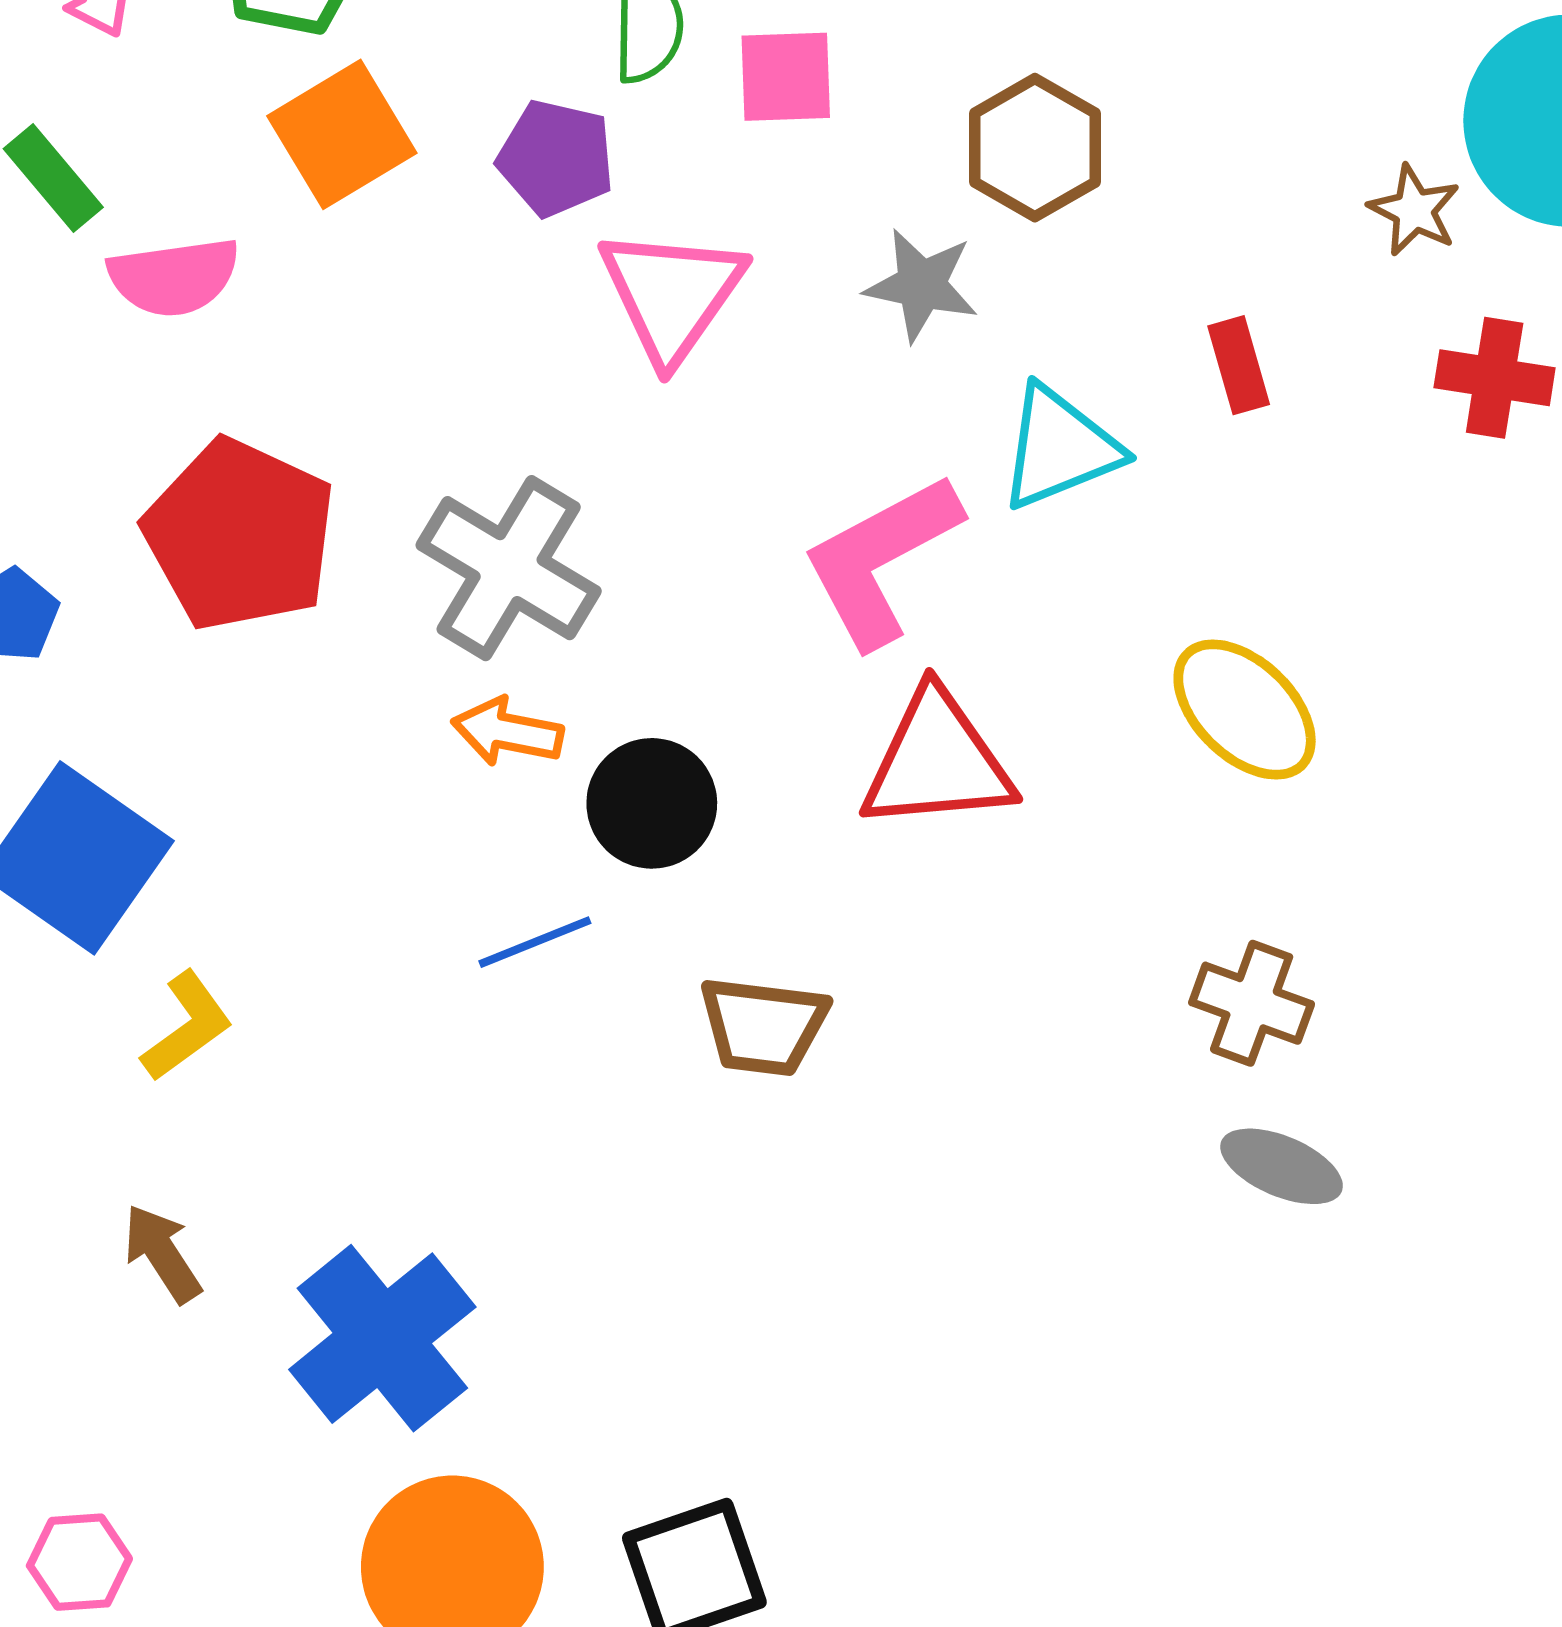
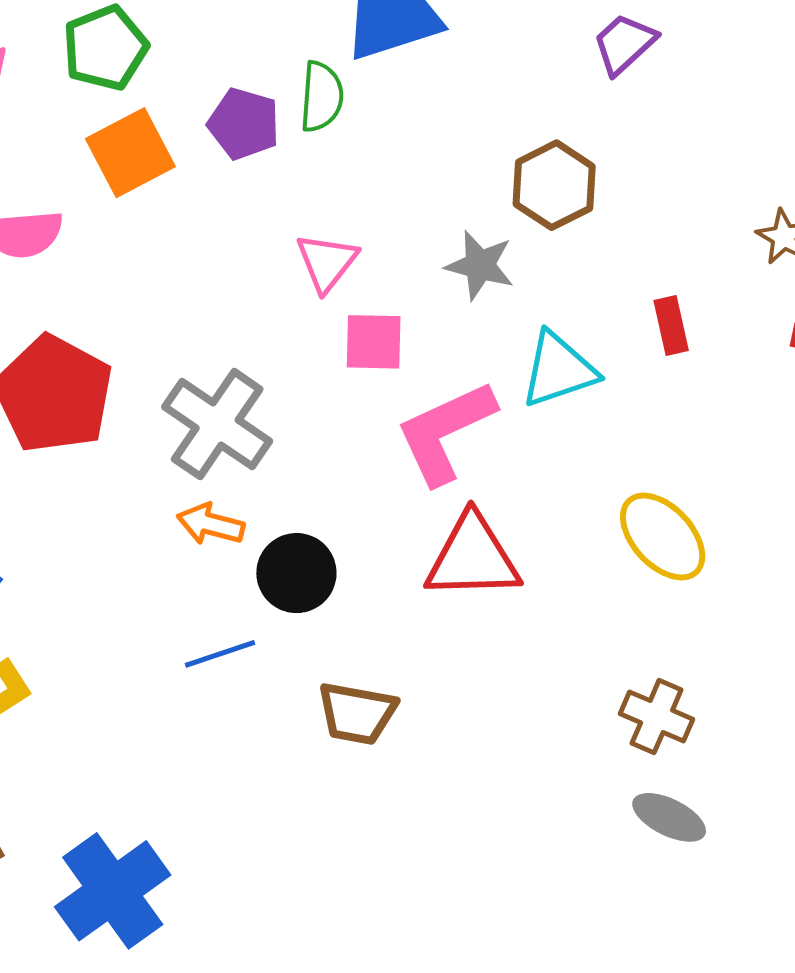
pink square: (786, 77) -> (374, 342), moved
purple pentagon: (556, 158) -> (244, 124), moved
pink triangle: (672, 294) -> (327, 262), size x0.7

